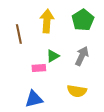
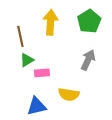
green triangle: (53, 56) -> (27, 60), moved
yellow semicircle: (77, 91) -> (69, 94), moved

